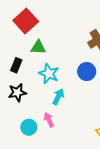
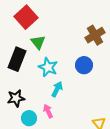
green triangle: (38, 47) -> (38, 42), turned 49
black rectangle: (16, 65) -> (17, 59), size x1.6
black star: (17, 93) -> (16, 98), moved

